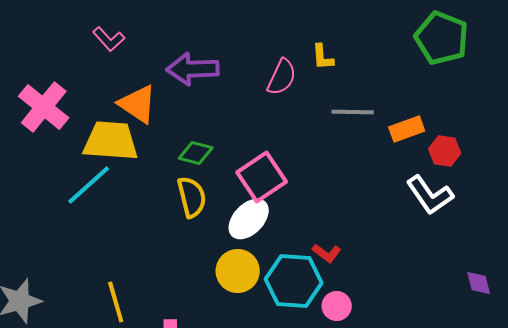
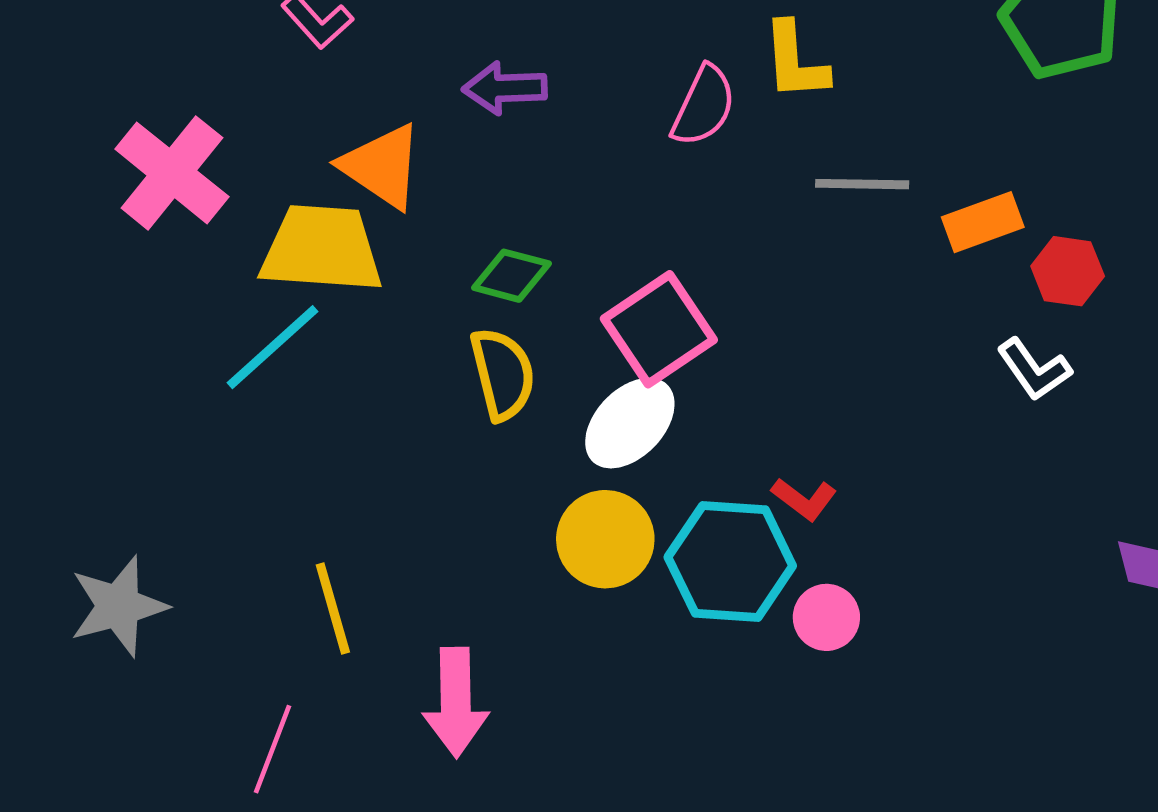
yellow L-shape: (323, 57) -> (795, 61), size x1.4
purple arrow: (193, 69) -> (505, 88), size x0.7
white L-shape: (430, 195) -> (1034, 369), size x0.7

